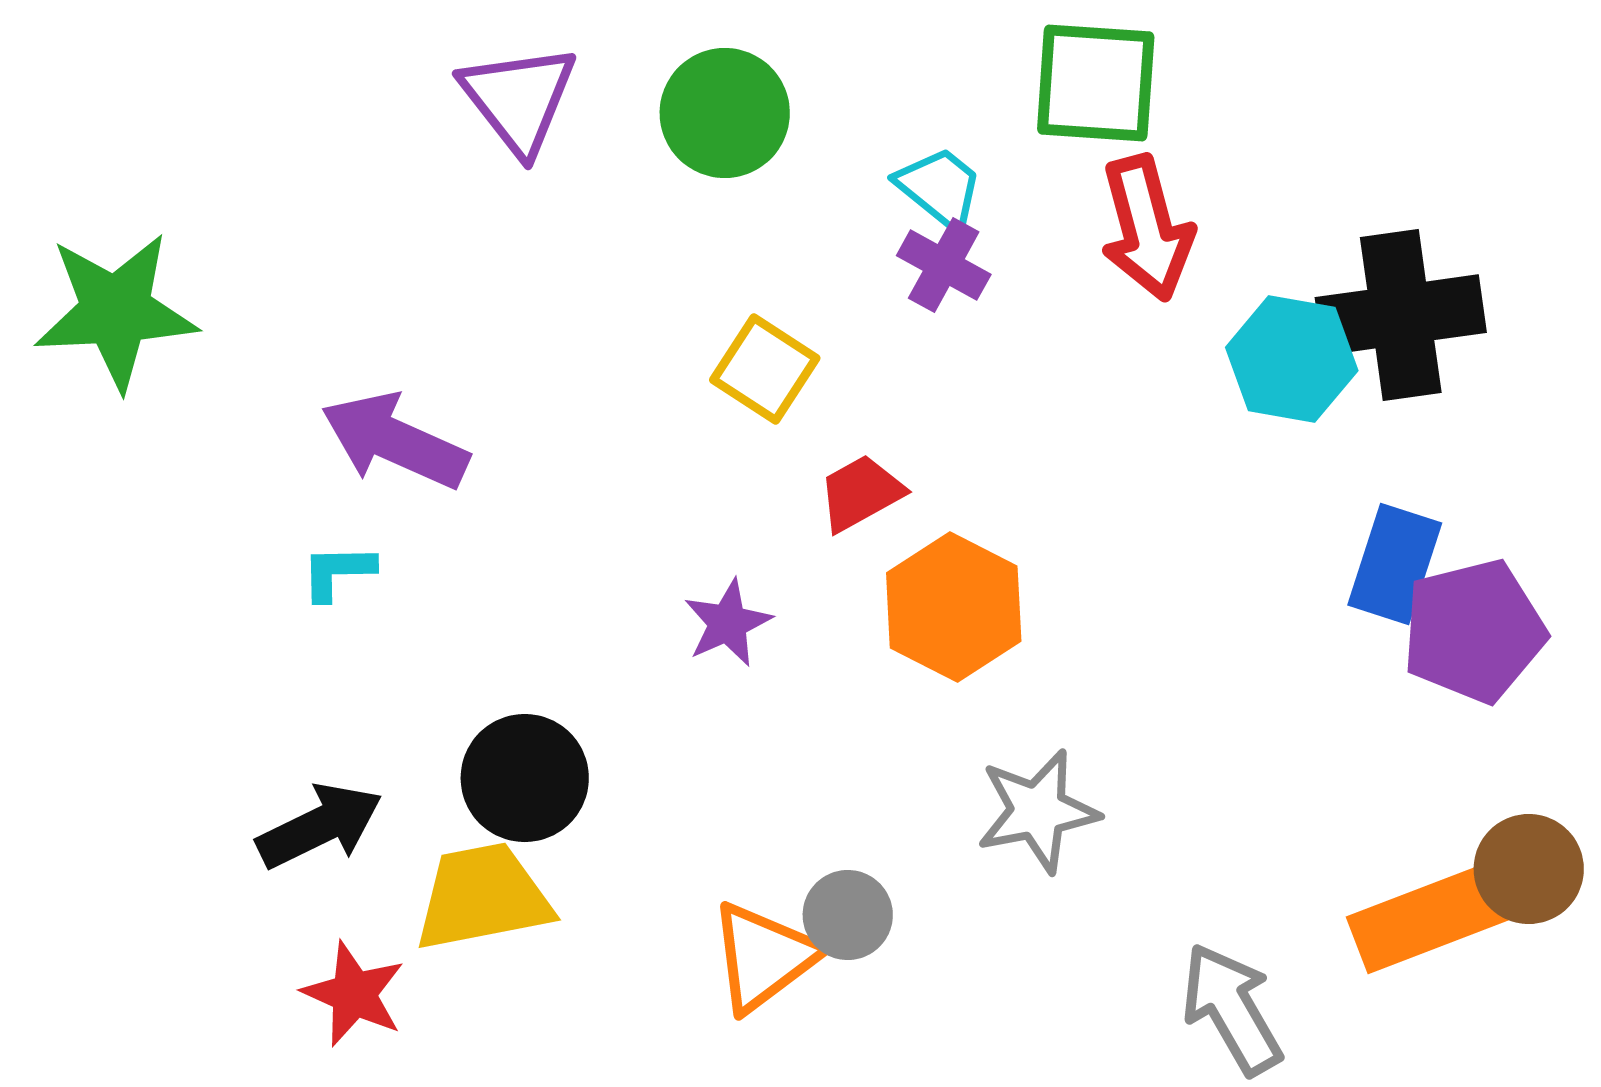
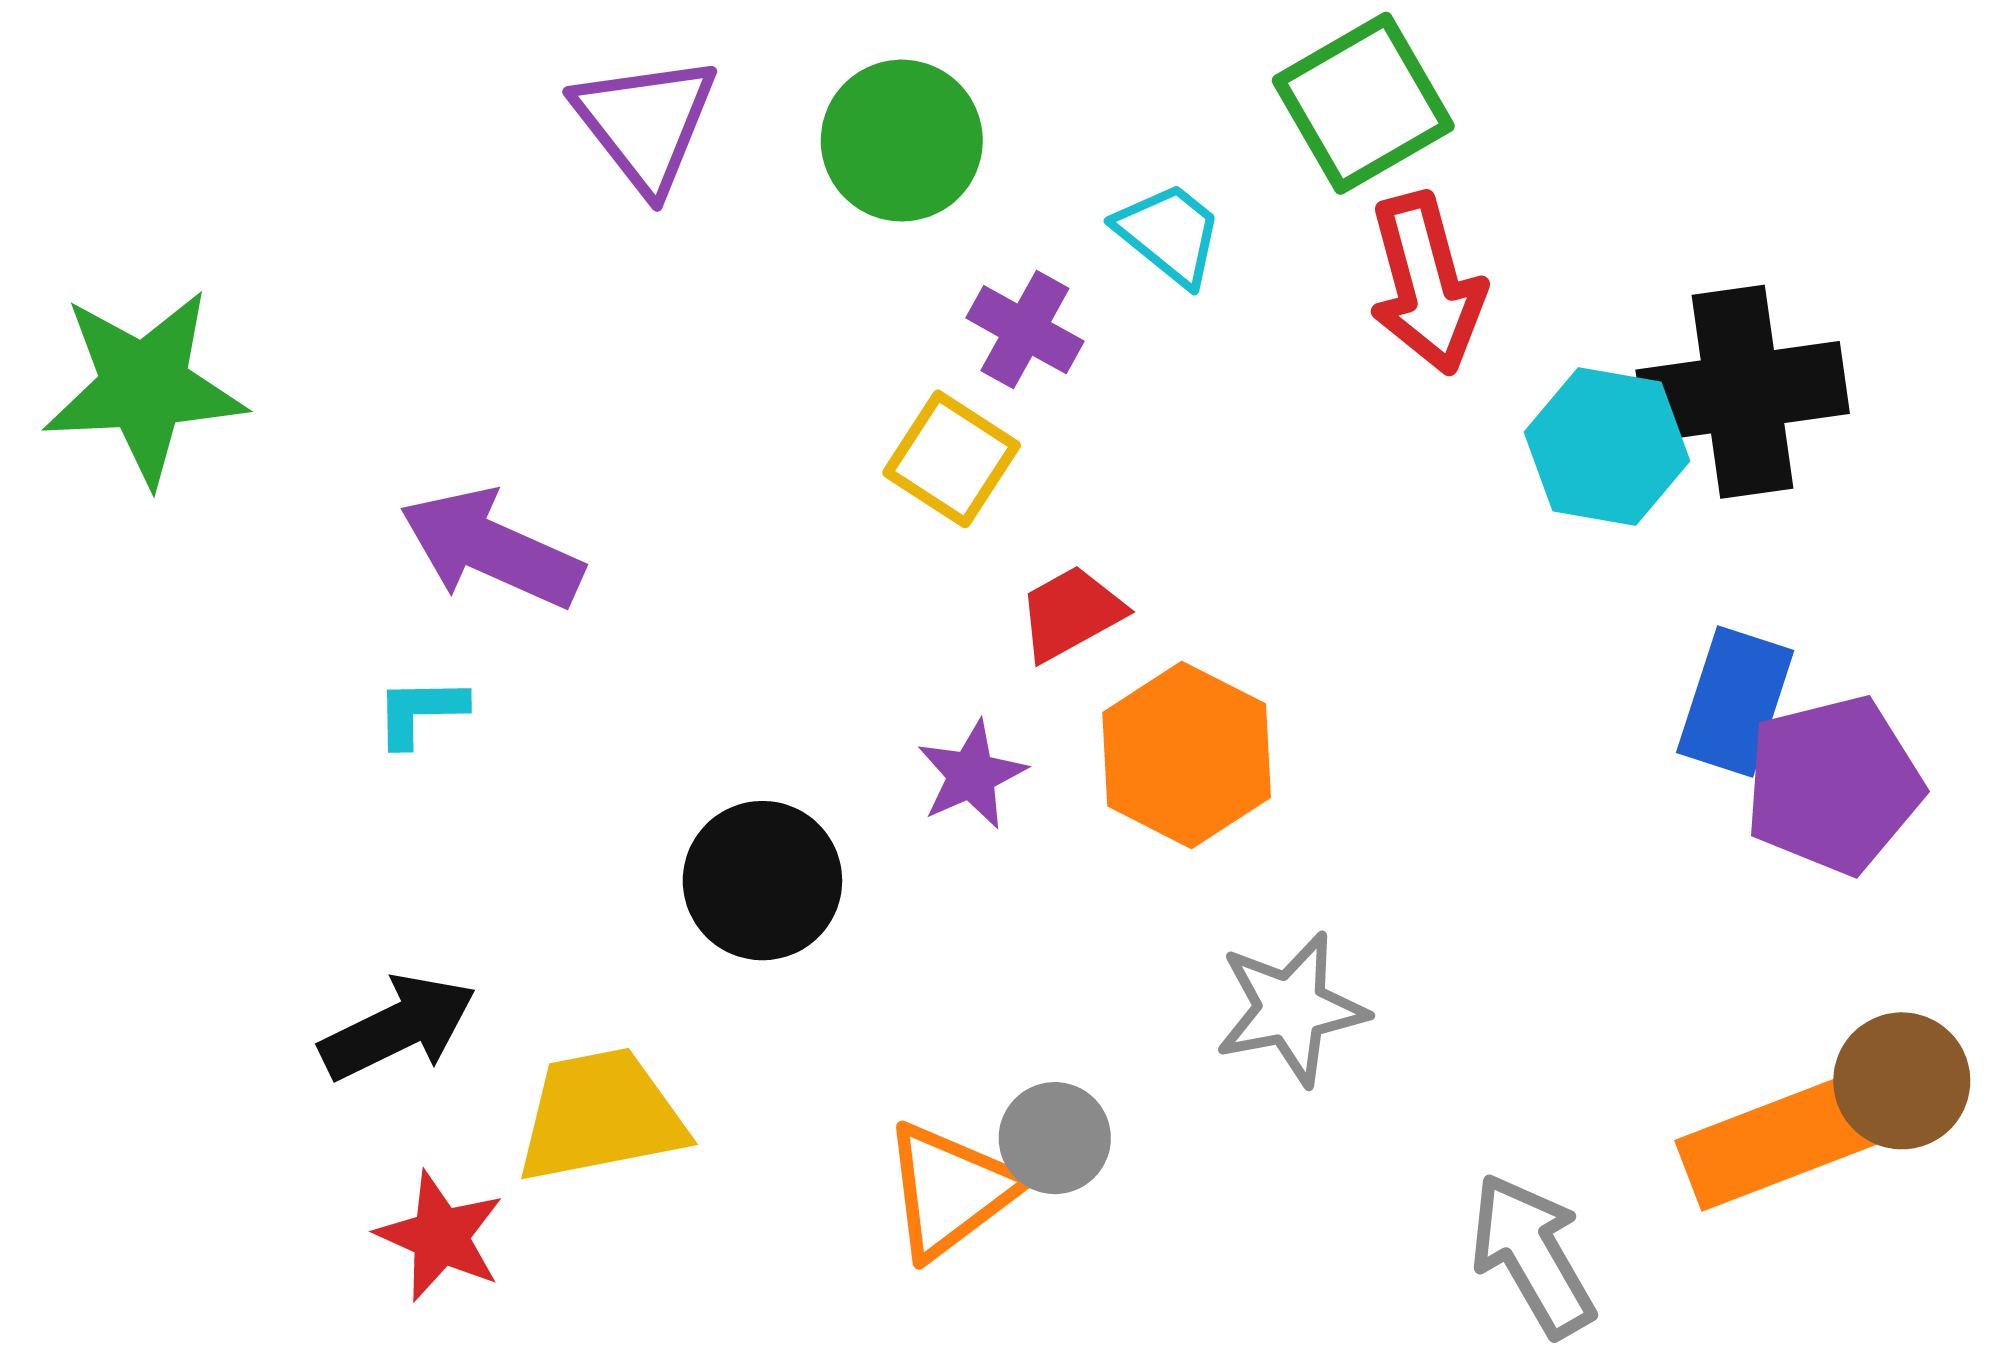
green square: (1096, 83) -> (1363, 103), turned -34
purple cross: (944, 265) -> (1025, 330), moved
purple star: (728, 623) -> (971, 775), moved
black circle: (525, 778) -> (762, 881), moved

